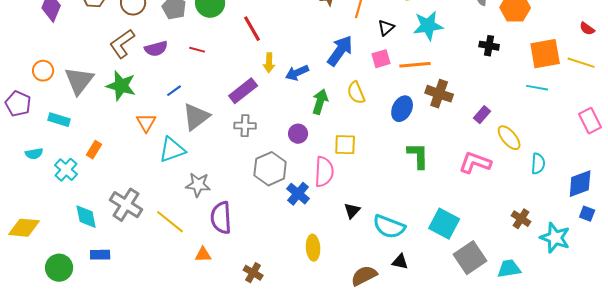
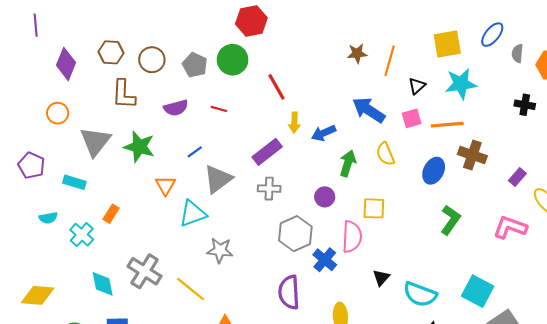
brown L-shape: (122, 44) -> (124, 94), moved, turned -52
blue arrow: (340, 51) -> (369, 110), turned -92
orange circle: (43, 71) -> (58, 113), moved
green L-shape: (418, 156) -> (450, 220), turned 36
purple semicircle: (221, 218) -> (289, 292), moved

